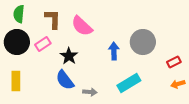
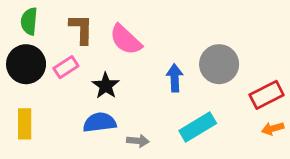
red rectangle: (174, 62) -> (267, 95), size x1.5
blue semicircle: (65, 80) -> (100, 122), turned 120

